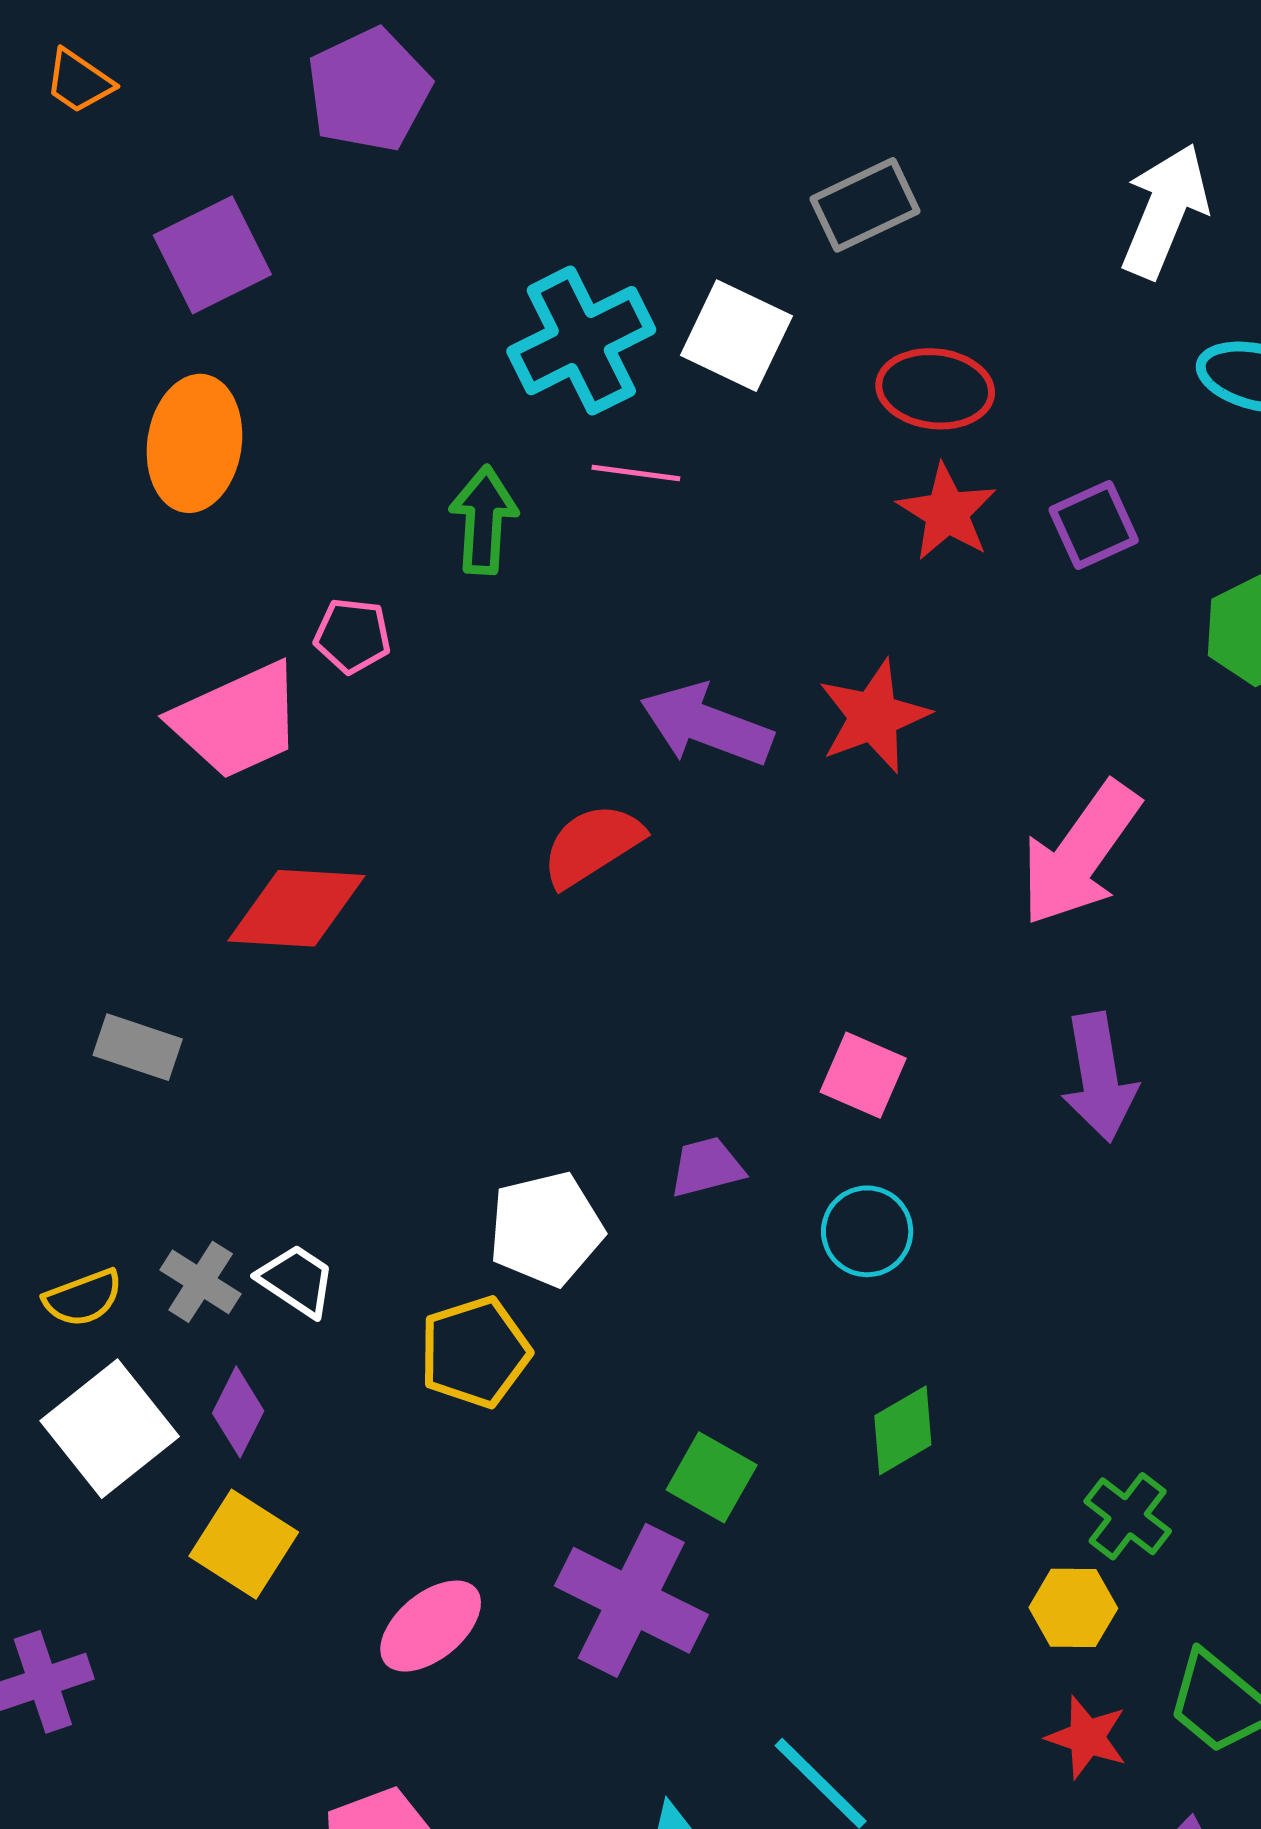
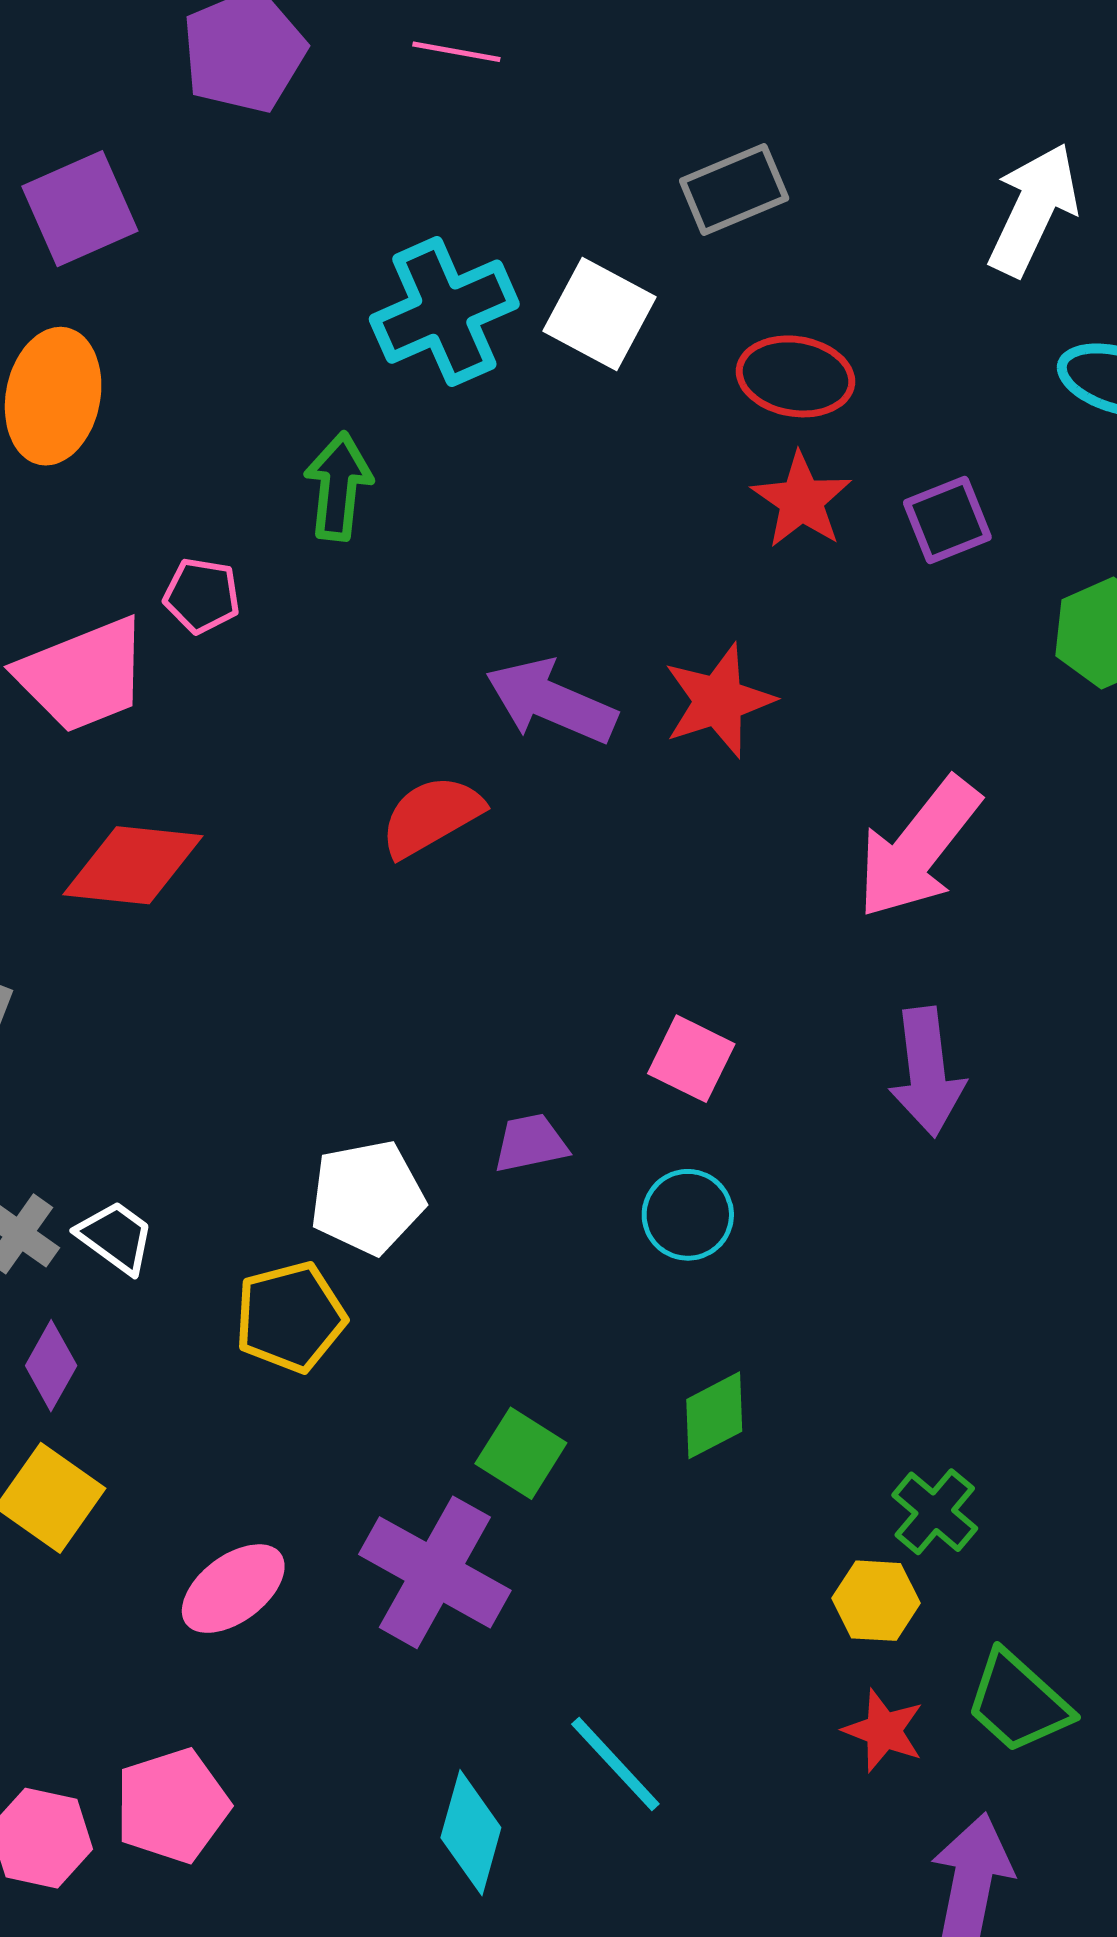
pink line: (636, 473) -> (456, 52), moved

